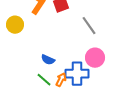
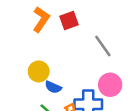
yellow circle: (15, 25) -> (39, 71), moved

